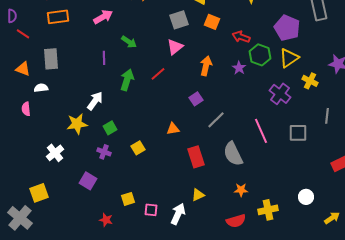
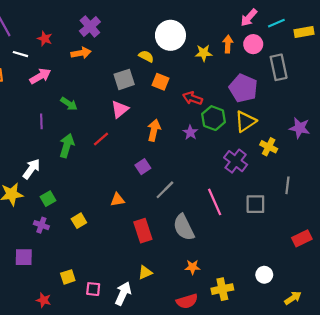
purple square: (88, 181) -> (24, 257), turned -30

